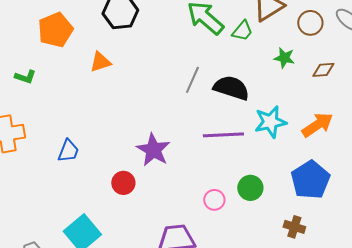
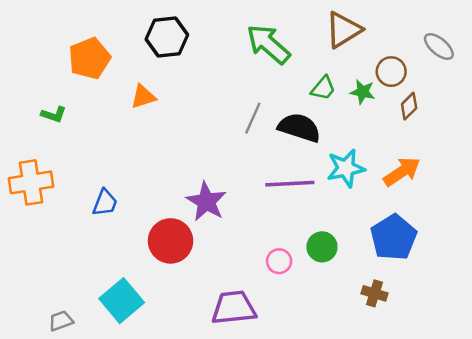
brown circle: (310, 23) -> (391, 72), moved
green trapezoid: (242, 31) -> (323, 88), moved
brown diamond: (323, 70) -> (409, 106), turned -40
red circle: (123, 183) -> (171, 241), size x1.6

